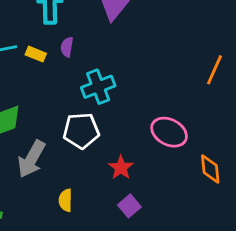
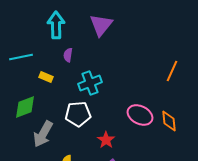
yellow rectangle: (36, 54) -> (46, 77), moved
orange diamond: (210, 169) -> (169, 121), moved

